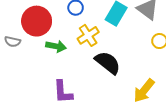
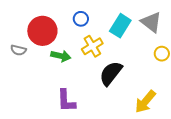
black semicircle: (108, 63) -> (111, 73), turned -92

